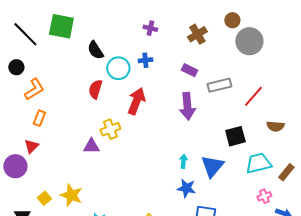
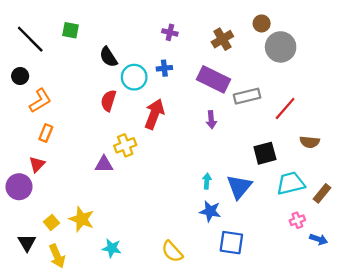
green square: (61, 26) -> (70, 30), size x0.6
purple rectangle: (189, 70) -> (214, 79), size x1.8
purple arrow: (187, 106) -> (211, 120), size x0.6

